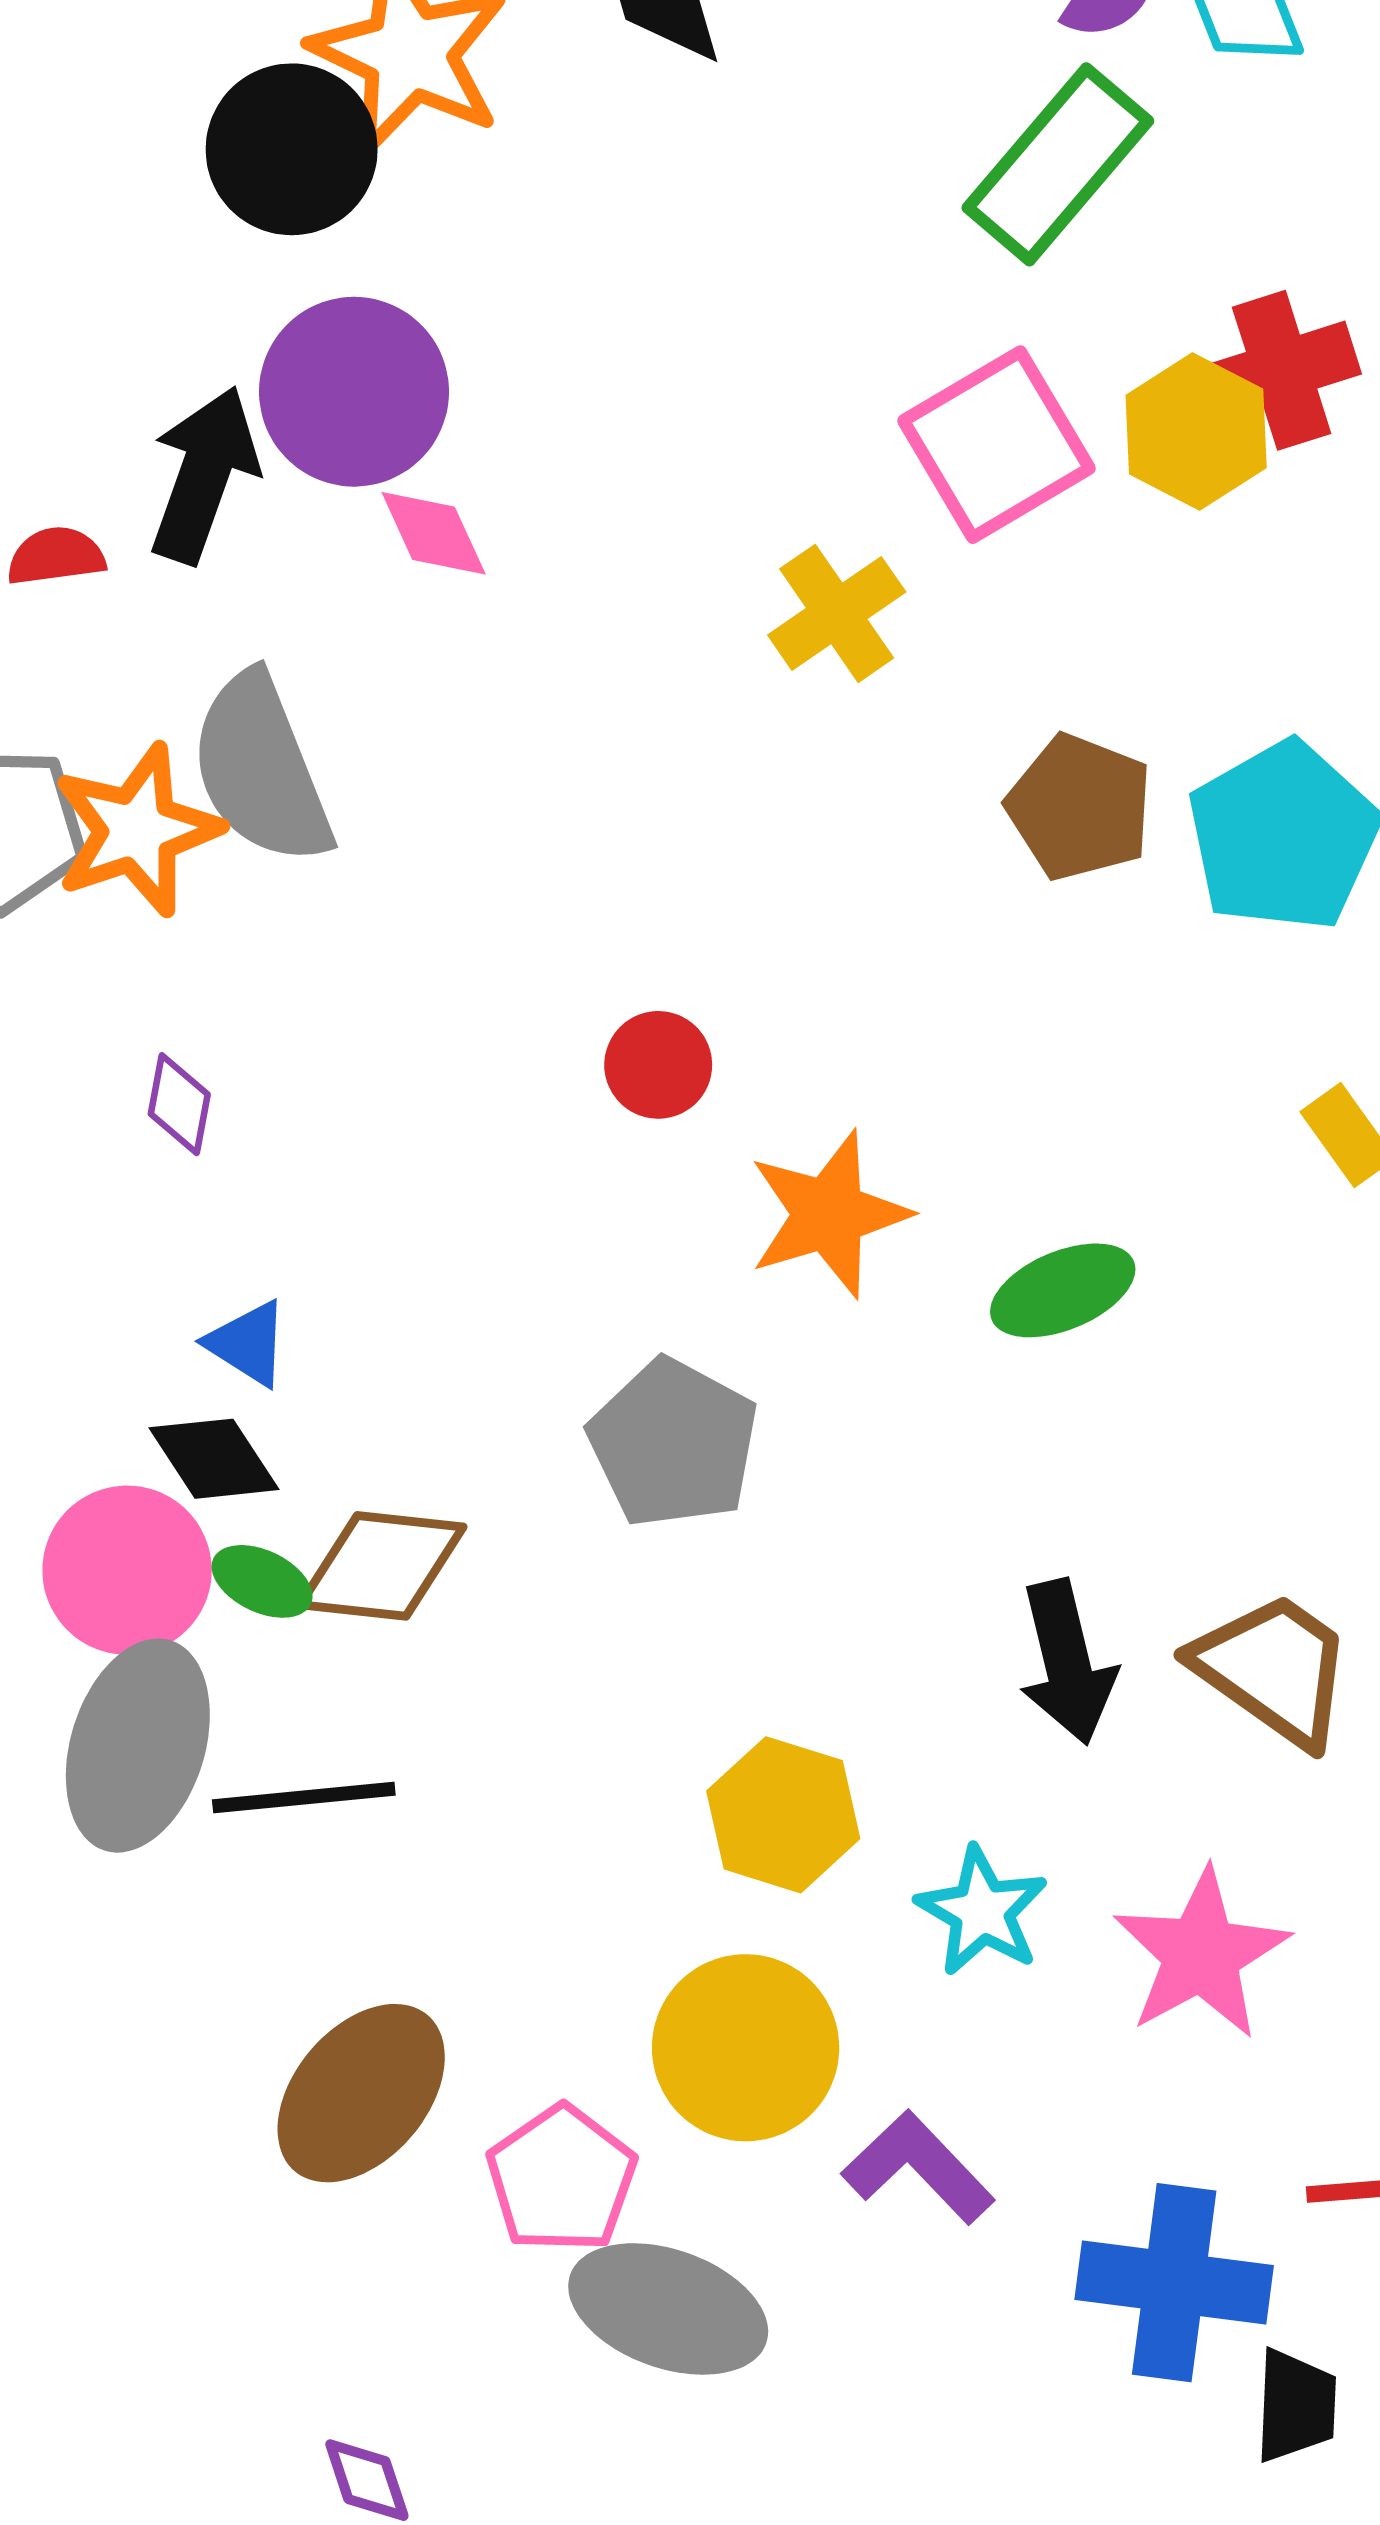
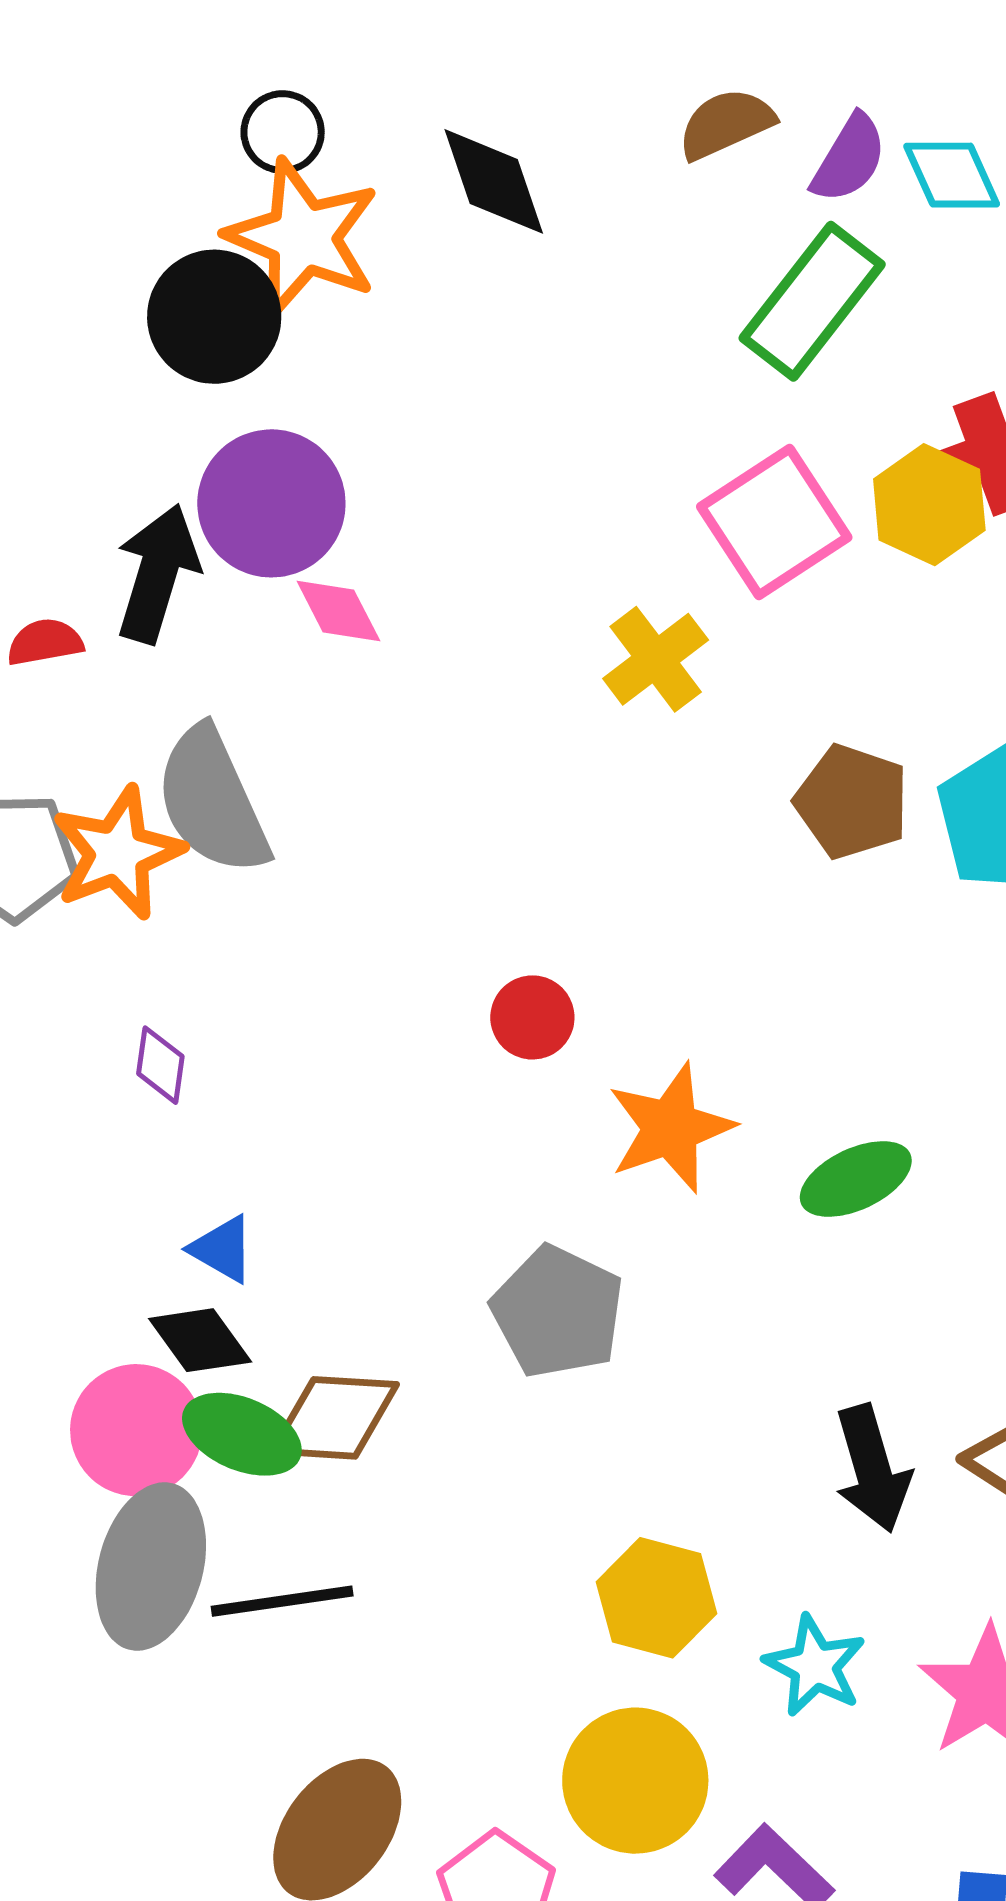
green ellipse: (262, 1581) -> (242, 1434), size x1.5

